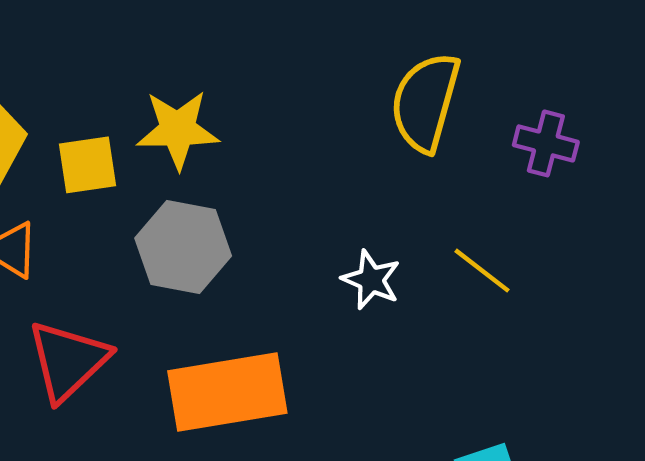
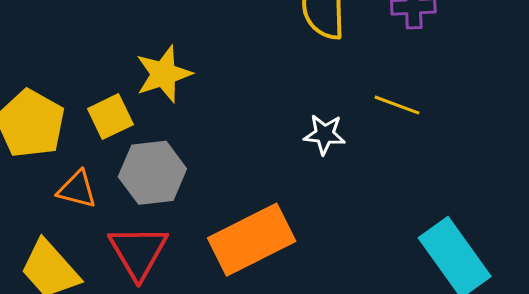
gray hexagon: (183, 247) -> (152, 173), moved

